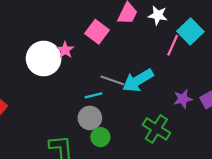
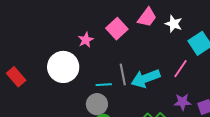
pink line: (173, 45) -> (181, 69), moved
white circle: (44, 59) -> (63, 67), moved
gray line: (112, 80) -> (123, 74), turned 50

